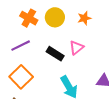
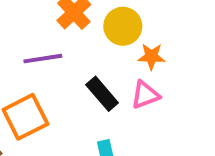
orange star: (84, 18) -> (151, 57), moved

